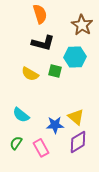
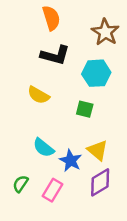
green square: (55, 71) -> (85, 109), moved
cyan semicircle: (21, 115) -> (44, 148), moved
blue star: (55, 125) -> (71, 161), turned 30
pink rectangle: (41, 148) -> (53, 190), turned 60

